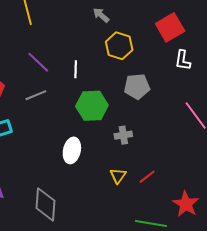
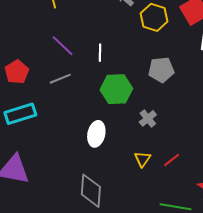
yellow hexagon: (119, 46) -> (154, 17), moved
gray cross: (123, 135) -> (148, 118), turned -30
gray diamond: (46, 204) -> (91, 191), moved

